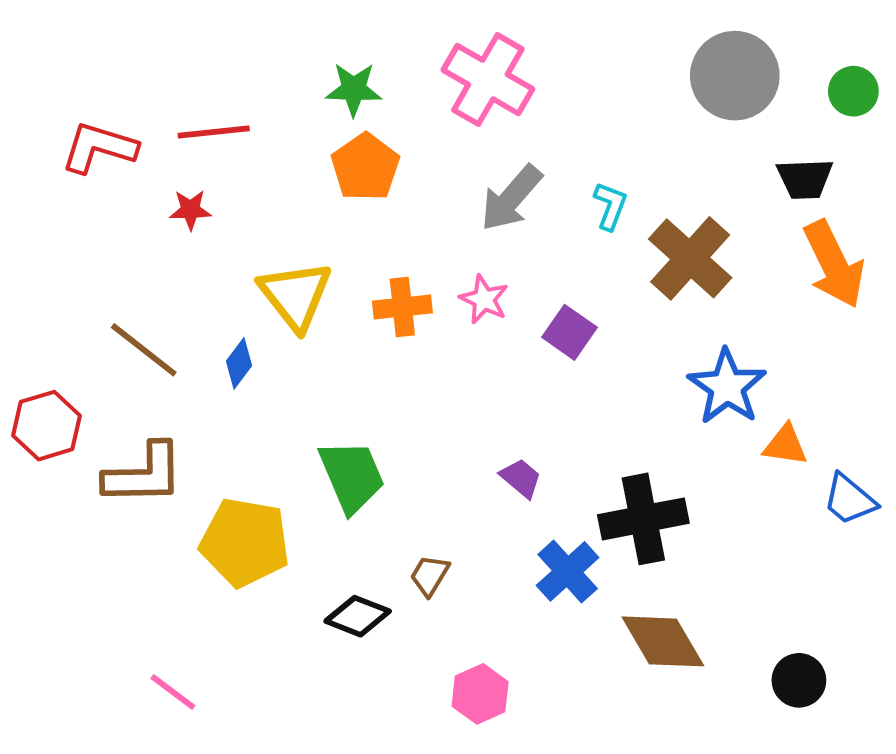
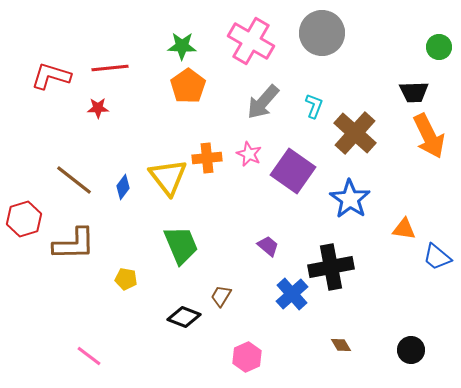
gray circle: (735, 76) -> (322, 33), moved
yellow triangle: (295, 295) -> (168, 177), moved
purple square: (570, 332) -> (293, 171), size x1.6
blue star: (727, 387) -> (350, 199), moved
yellow pentagon: (245, 542) -> (126, 279), size x0.5
brown diamond: (663, 641) -> (341, 345), moved, size x0.5

